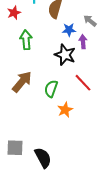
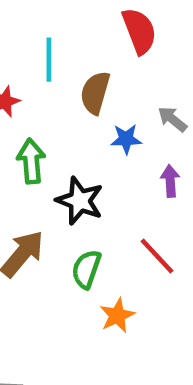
purple arrow: (83, 42) -> (170, 181), moved
black star: (65, 55) -> (80, 201), moved

